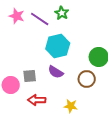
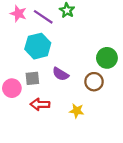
cyan hexagon: (58, 46) -> (38, 46), moved

